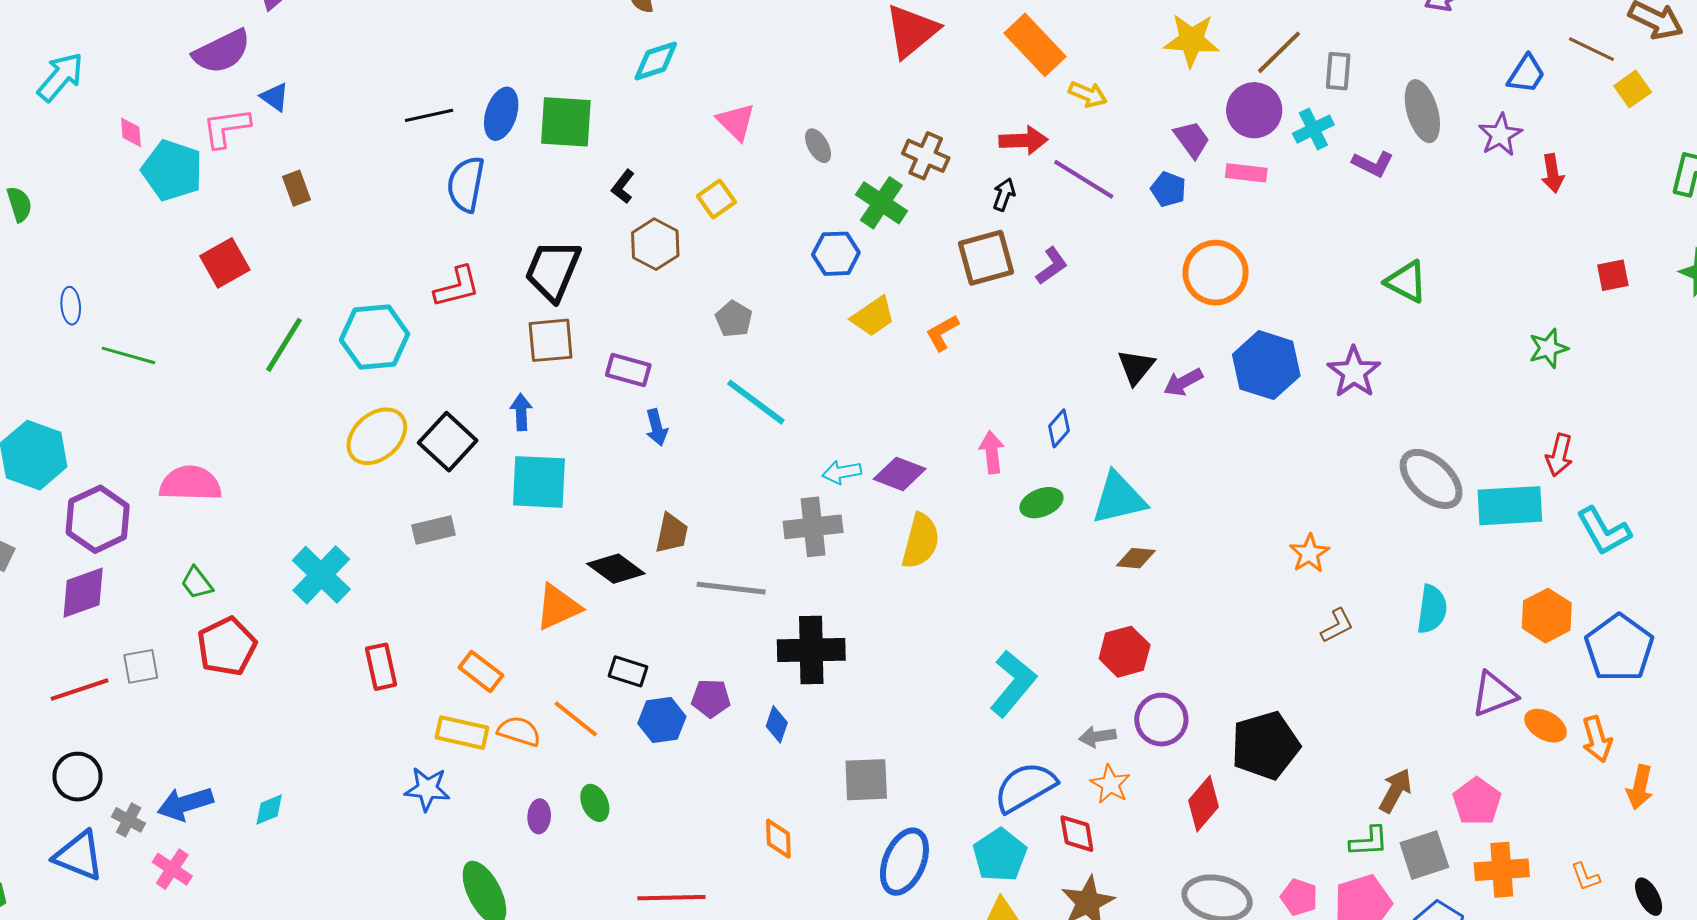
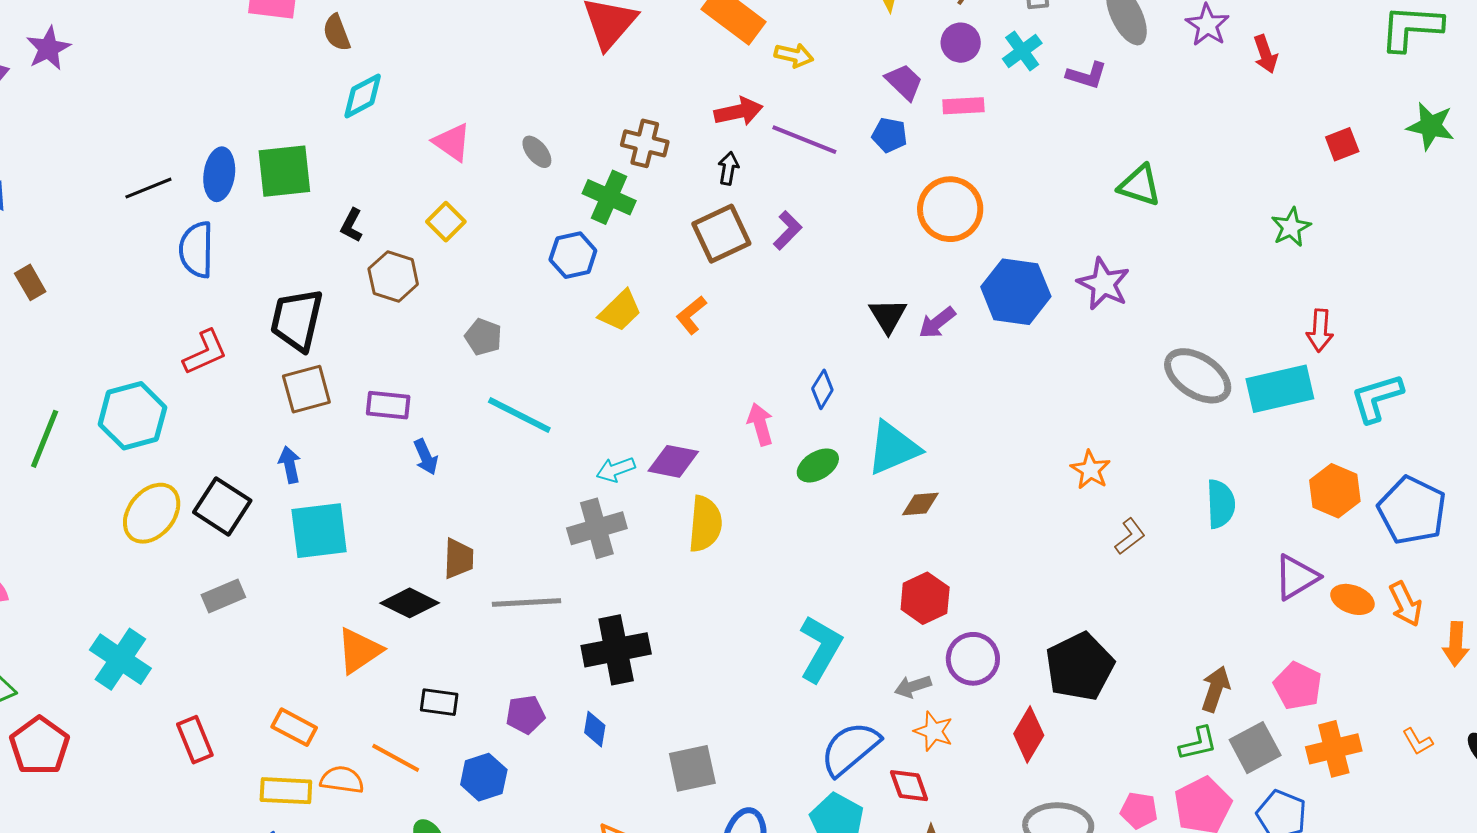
purple circle: (1254, 110) -> (961, 43), size x0.7
cyan L-shape: (1604, 531) -> (1377, 398), turned 112
blue hexagon: (662, 720) -> (484, 777), moved

